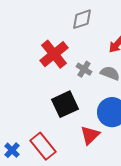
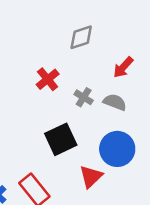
red cross: (54, 54) -> (48, 79), size x0.7

